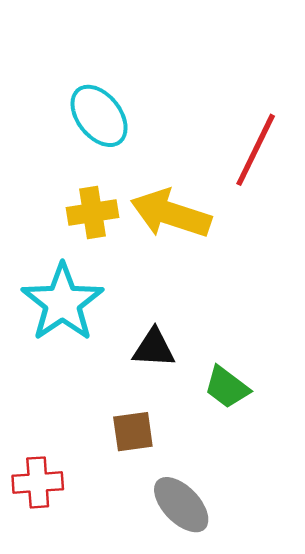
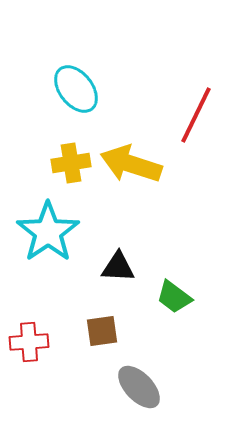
red cross: (38, 482) -> (29, 342), moved

